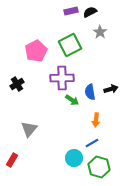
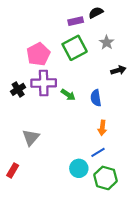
purple rectangle: (71, 11) -> (76, 21), moved
gray star: (100, 32) -> (107, 42), moved
purple cross: (62, 78) -> (44, 83), moved
black arrow: (111, 89) -> (118, 70), moved
green arrow: (72, 100) -> (68, 95), moved

